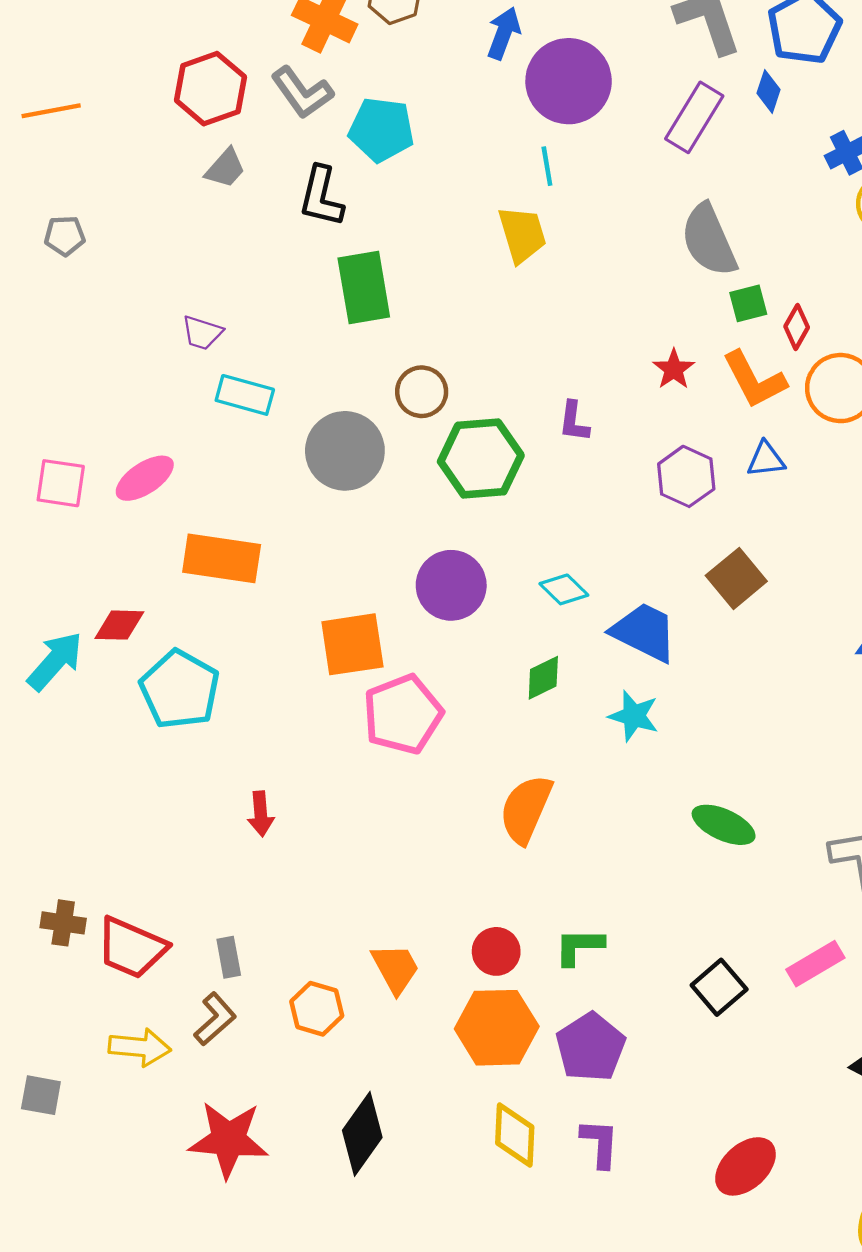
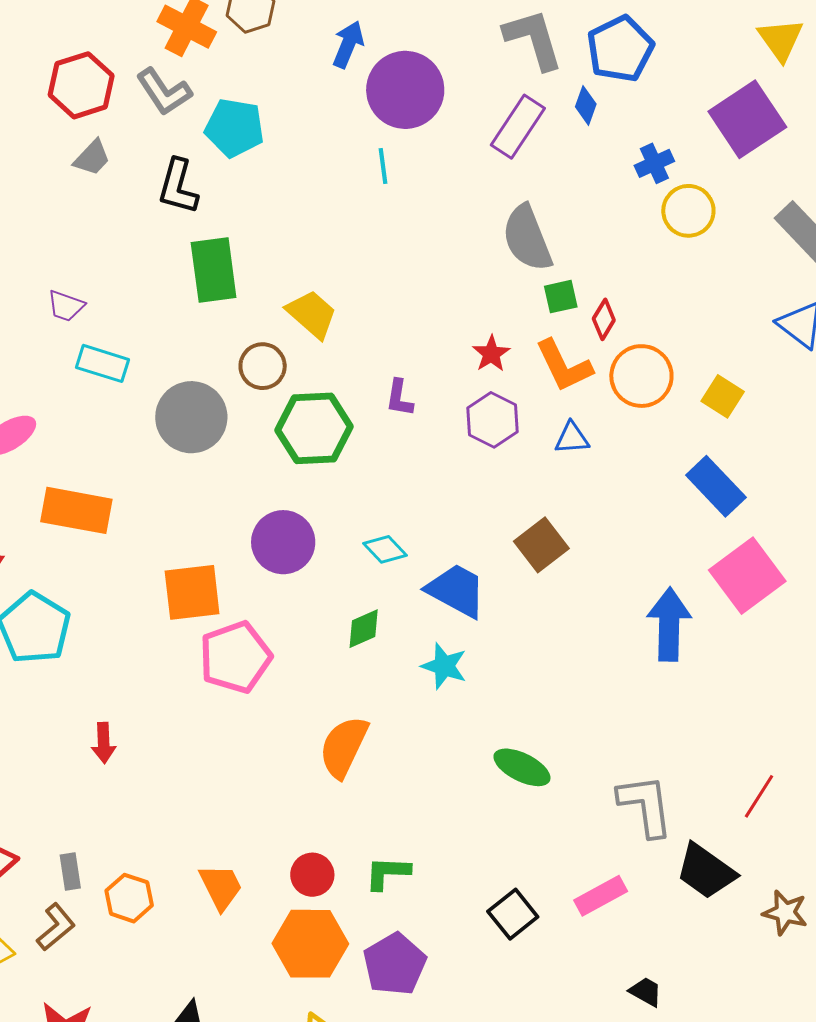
yellow trapezoid: (522, 234) -> (312, 314), moved, turned -34
purple hexagon: (686, 476) -> (493, 420), moved
orange hexagon: (317, 1009) -> (129, 898), moved

